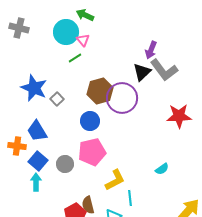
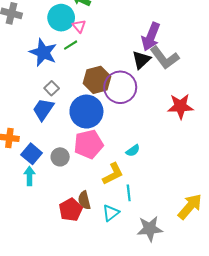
purple arrow: (151, 50) -> (151, 37), size x1.5
blue star: (34, 88) -> (43, 52), moved
blue circle: (90, 121) -> (86, 112), size x1.6
blue trapezoid: (37, 131) -> (43, 109), moved, turned 65
cyan semicircle: (162, 169) -> (133, 151), moved

